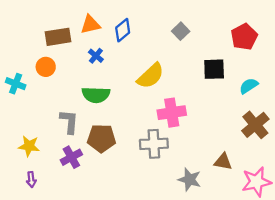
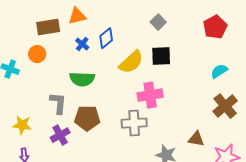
blue diamond: (123, 30) -> (106, 38), moved
black square: (214, 69) -> (161, 56), moved

